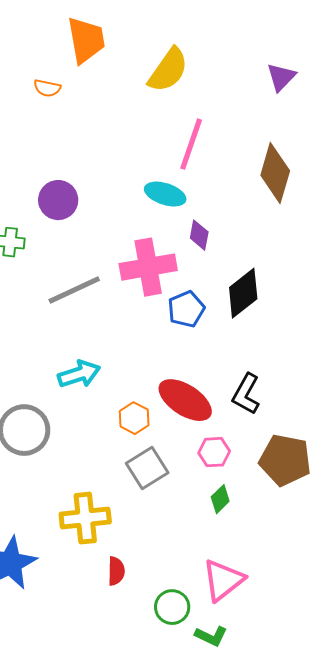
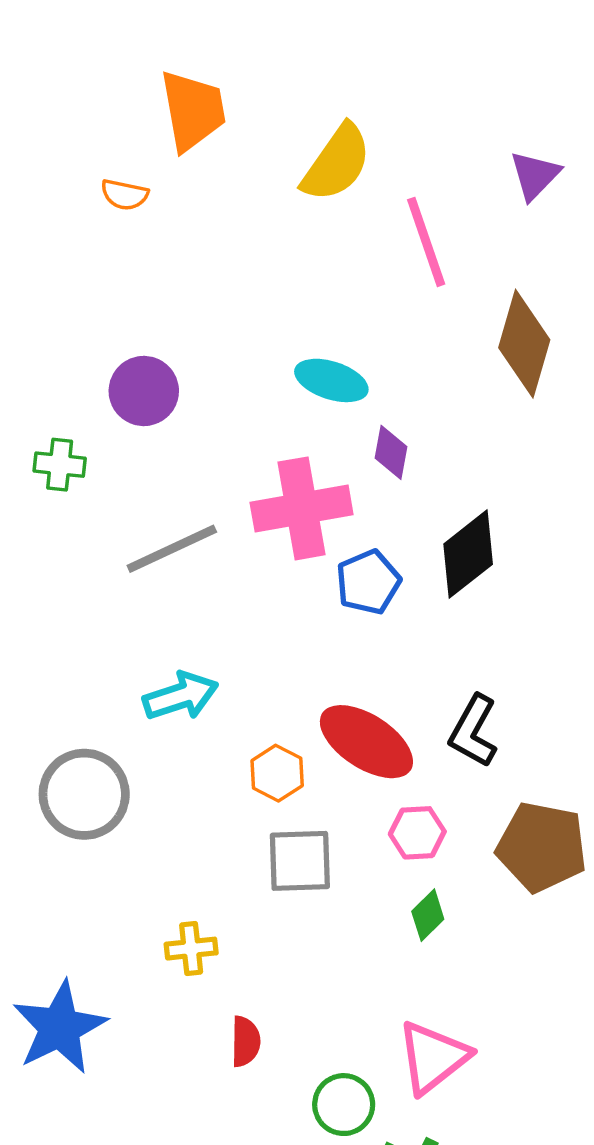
pink line: (191, 144) -> (426, 242), moved, turned -38
gray square: (147, 468) -> (300, 861), turned 30
yellow cross: (85, 518) -> (191, 949), size x0.6

